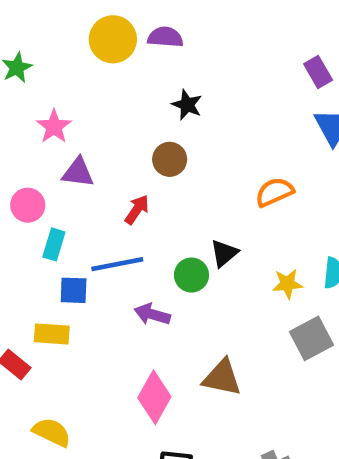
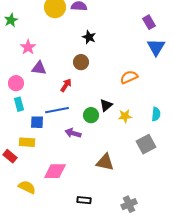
cyan rectangle: (54, 244) -> (19, 104), moved, turned -32
yellow star: (288, 284) -> (125, 116), moved
pink diamond: (154, 397) -> (55, 171), moved, turned 60

